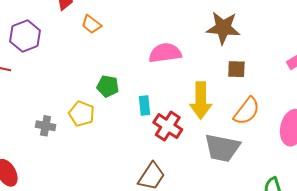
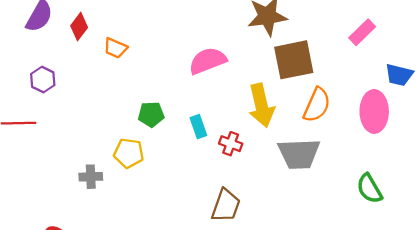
purple hexagon: (25, 36) -> (43, 80), size x0.7
brown square: (236, 69) -> (294, 60), size x1.8
red cross: (168, 126) -> (231, 144), size x0.7

